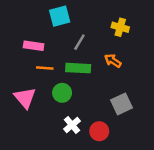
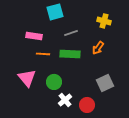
gray line: (79, 42) -> (71, 33), turned 40
orange arrow: (113, 61) -> (98, 48), turned -88
green circle: (62, 93) -> (54, 82), moved

